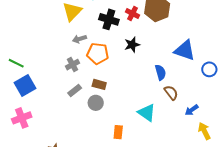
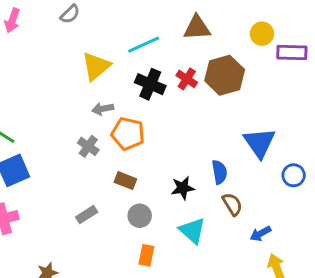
black star: (132, 45) -> (183, 188), moved
blue triangle: (185, 50) -> (259, 143), turned 30
gray cross: (72, 65) -> (88, 146), turned -32
gray rectangle: (75, 90) -> (87, 215), moved
gray circle: (96, 103) -> (140, 216), moved

